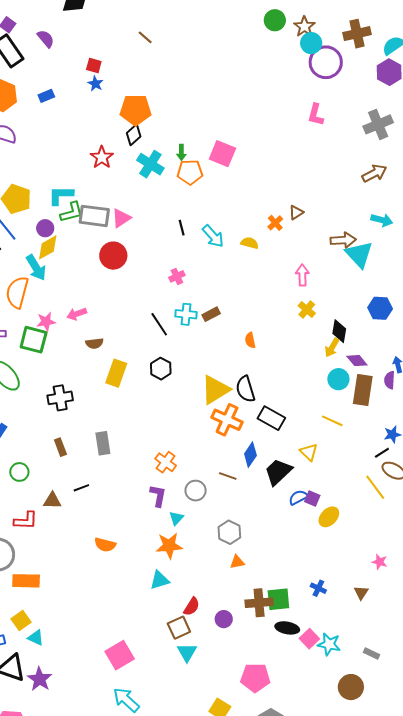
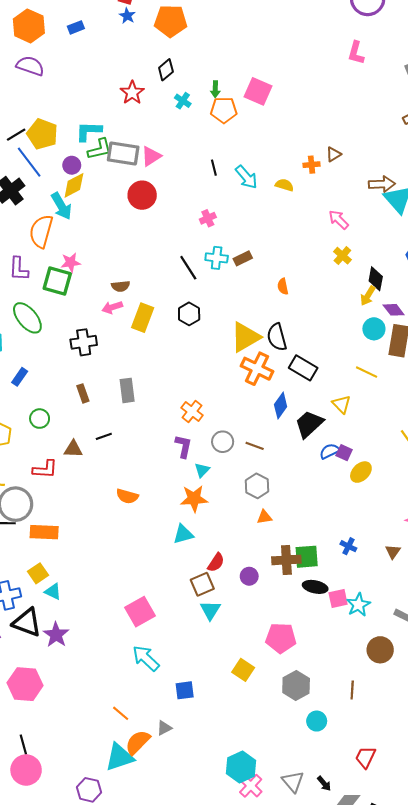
orange pentagon: (136, 110) -> (171, 21), moved
cyan cross: (150, 164) -> (183, 101), size x0.6
orange cross: (275, 223) -> (312, 165), turned 35
pink arrow: (302, 275) -> (339, 220), turned -45
pink arrow: (77, 314) -> (112, 307), moved
brown line: (228, 476) -> (255, 446), moved
pink square: (309, 639) -> (338, 599), turned 30
cyan star: (329, 644) -> (358, 605), turned 30

